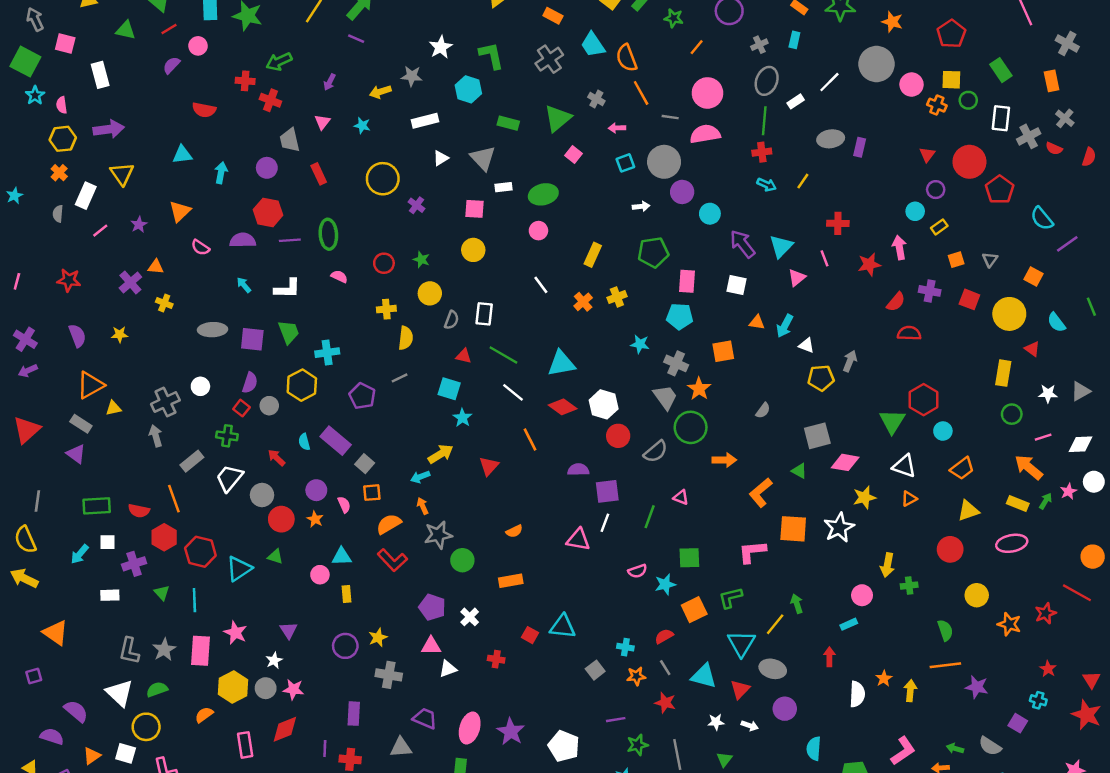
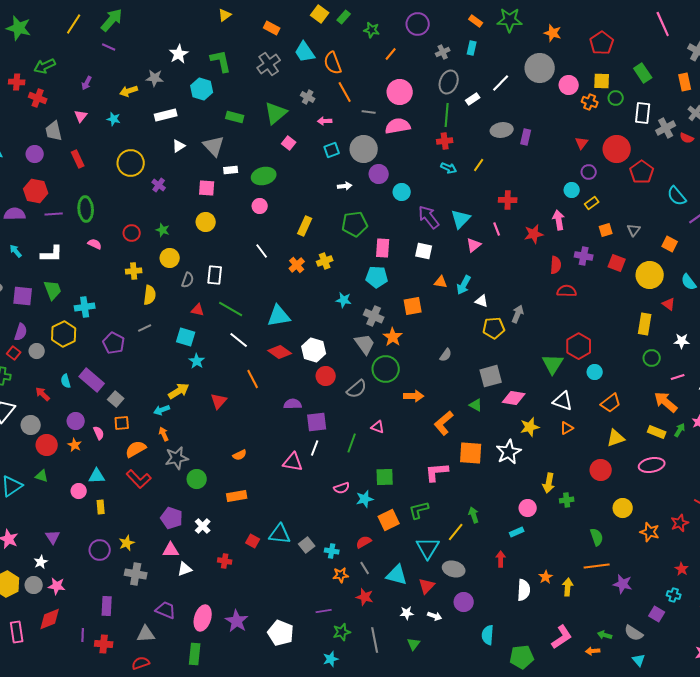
red semicircle: (896, 302) -> (556, 265), turned -36
gray square: (595, 670) -> (307, 545), moved

